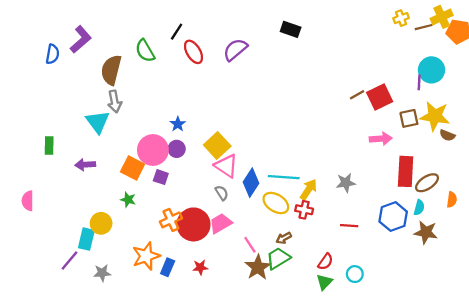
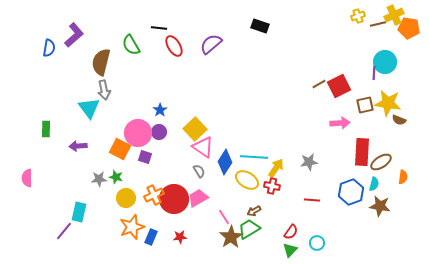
black line: (177, 32) -> (159, 28), turned 63
yellow circle: (101, 223) -> (126, 198), moved
gray star: (102, 273) -> (99, 179), moved

